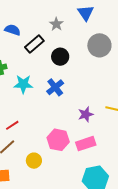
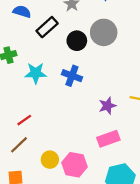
gray circle: (99, 45) -> (104, 32), moved
blue cross: (55, 87) -> (72, 76), turned -30
pink hexagon: (58, 140) -> (75, 165), moved

